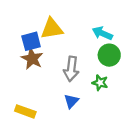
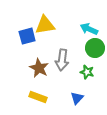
brown star: (32, 59) -> (39, 68), moved
blue triangle: (71, 101) -> (77, 98), moved
yellow rectangle: (25, 111) -> (38, 97), moved

